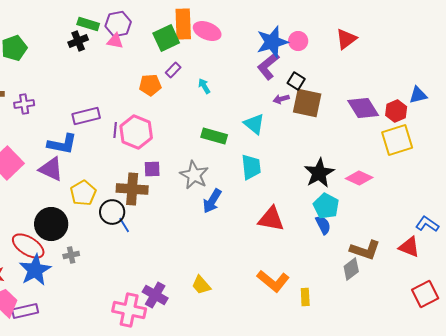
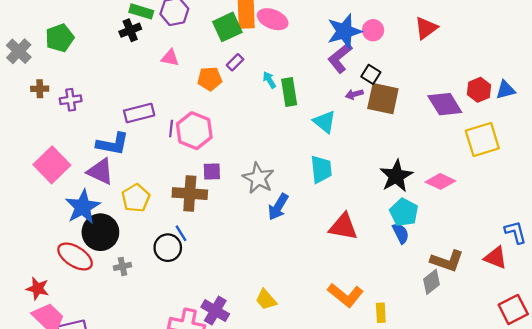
pink triangle: (115, 41) -> (170, 58), moved
red hexagon: (396, 111) -> (479, 90), moved
green rectangle: (214, 136) -> (289, 92), moved, turned 65
black circle: (112, 212) -> (168, 248), moved
blue L-shape: (427, 224) -> (515, 232), turned 40
blue star: (35, 270) -> (83, 207), moved

